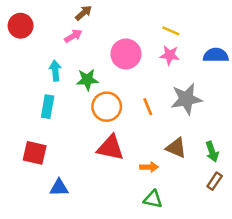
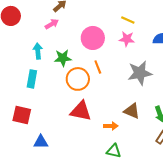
orange line: (148, 107) -> (98, 67), moved

